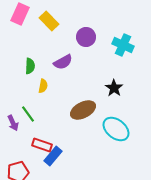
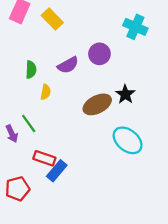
purple circle: (86, 37) -> (99, 54), moved
cyan cross: (123, 45) -> (135, 27), moved
brown ellipse: (83, 110) -> (97, 104), moved

